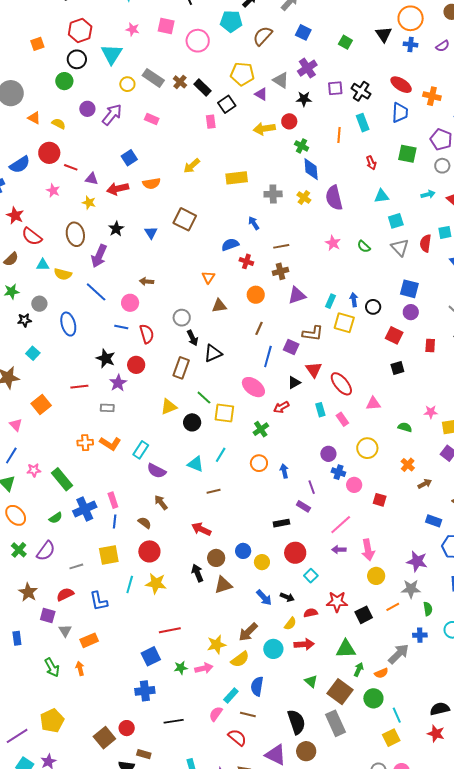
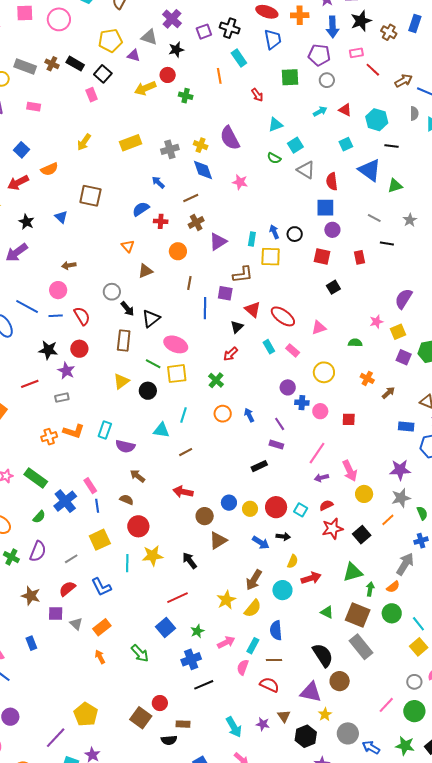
blue diamond: (311, 169) -> (203, 170), moved
red semicircle: (426, 243) -> (332, 181), moved
green semicircle: (364, 246) -> (274, 158), moved
purple arrow: (99, 256) -> (17, 252), turned 45
blue line: (96, 292) -> (27, 307), moved
pink ellipse: (253, 387) -> (176, 344), moved
red circle: (295, 553) -> (276, 507), moved
black arrow: (197, 573) -> (190, 561), moved
red semicircle: (311, 613) -> (326, 505), moved
green arrow: (52, 667) -> (140, 653), moved
pink arrow: (204, 668) -> (226, 642), moved
blue cross: (145, 691) -> (191, 659), moved

